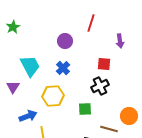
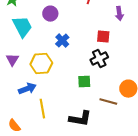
purple circle: (65, 41) -> (50, 14), moved
cyan trapezoid: (30, 66) -> (22, 27), moved
yellow hexagon: (53, 96) -> (41, 64), moved

